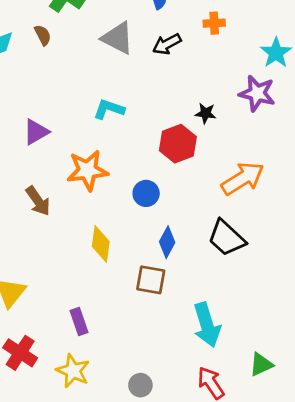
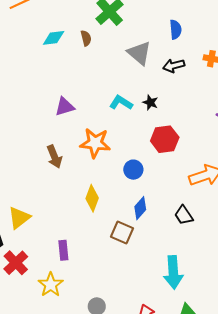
black star: (206, 113) -> (150, 102), moved
black trapezoid: (227, 238) -> (184, 215), size x0.7
cyan arrow: (207, 325) -> (173, 272), moved

